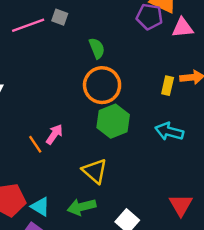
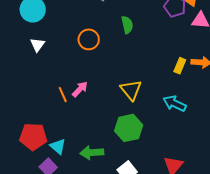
orange circle: (102, 85) -> (89, 39), moved, size x0.7
green hexagon: (113, 121) -> (129, 128), moved
yellow triangle: (95, 171) -> (131, 90), moved

